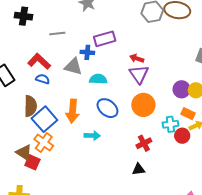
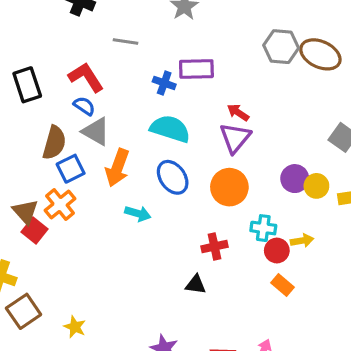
gray triangle: (73, 67) -> (96, 131), moved
cyan semicircle: (98, 79) -> (170, 129), size x1.4
orange rectangle: (188, 114) -> (282, 285), moved
blue square: (44, 119) -> (71, 169), size x0.7

